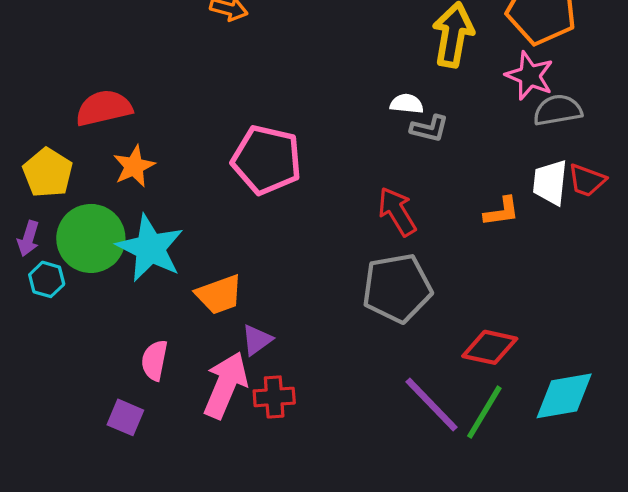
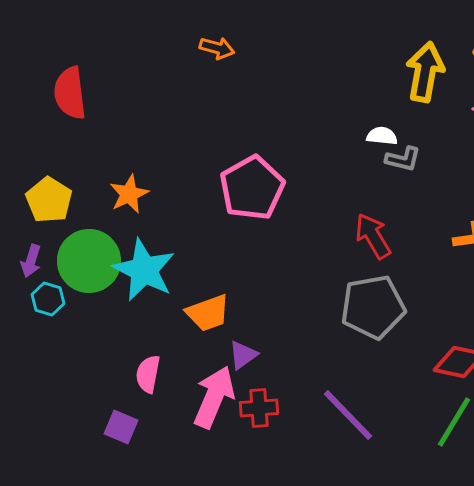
red semicircle: (104, 108) -> (70, 93), moved, turned -84
pink pentagon: (267, 160) -> (252, 188), turned 30
purple line: (432, 404) -> (348, 415), moved

